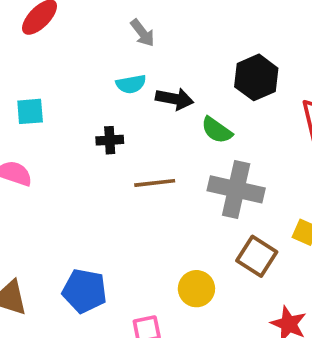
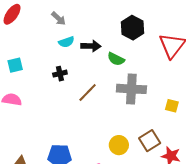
gray arrow: (143, 33) -> (59, 19), moved
brown line: (155, 183) -> (88, 92), turned -30
brown square: (257, 256) -> (150, 141), moved, turned 35

